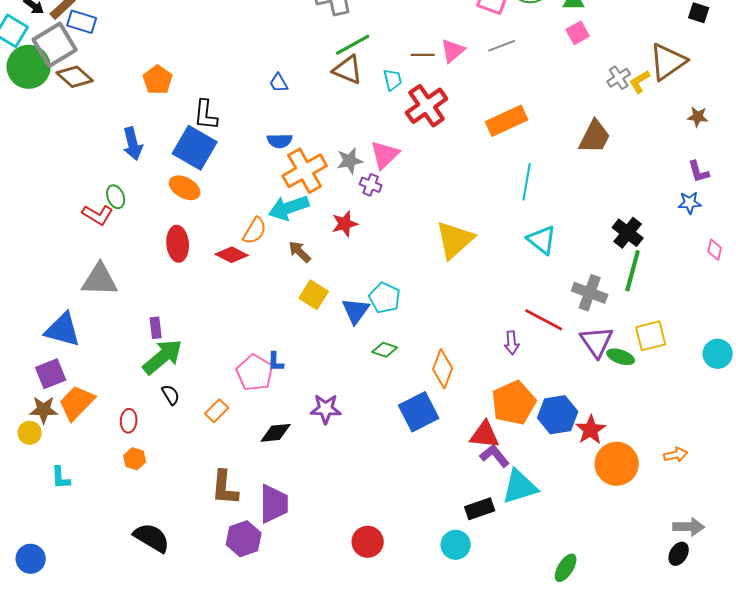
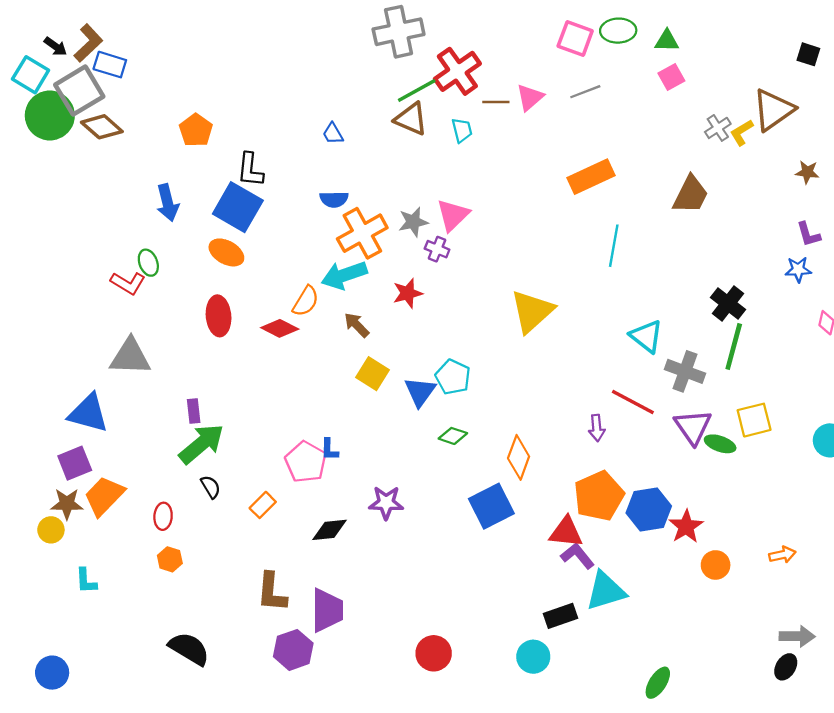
red cross: (427, 106) -> (457, 71), moved
cyan triangle: (542, 240) -> (646, 336), moved
orange circle: (617, 464) -> (716, 565), size x0.6

